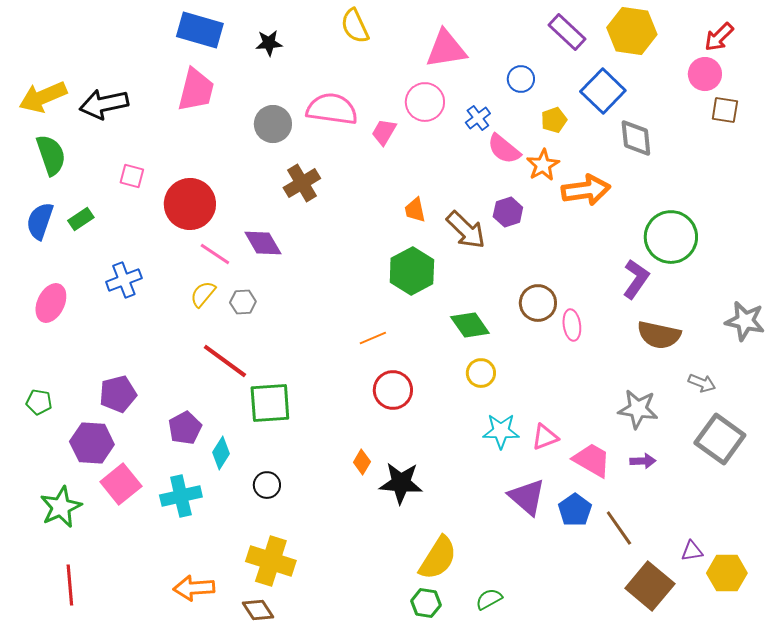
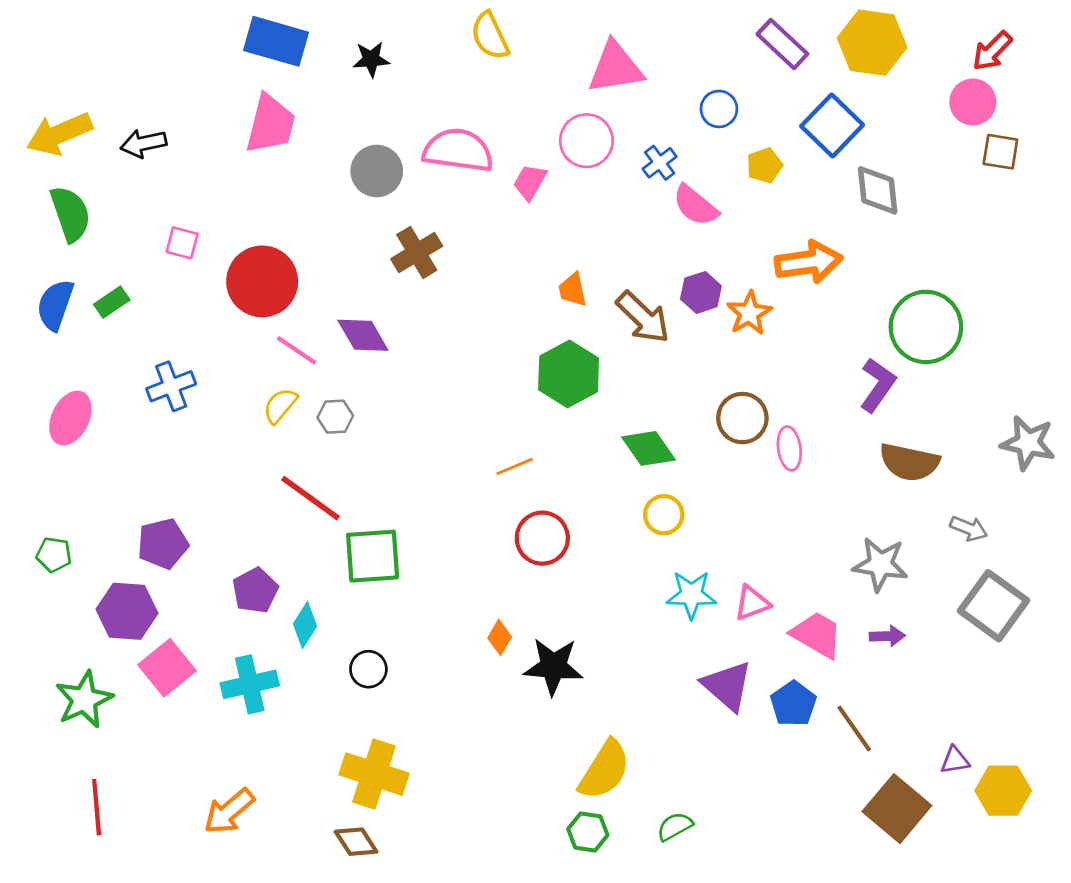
black arrow: (104, 104) -> (144, 143), size x0.7
orange star: (543, 165) -> (749, 313), moved
orange arrow: (194, 588) -> (229, 811), moved, turned -36

